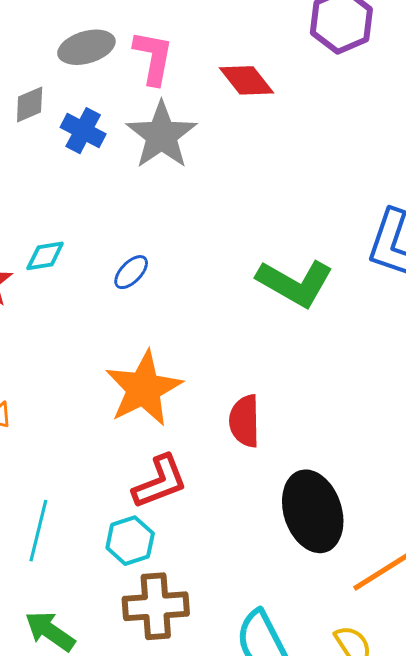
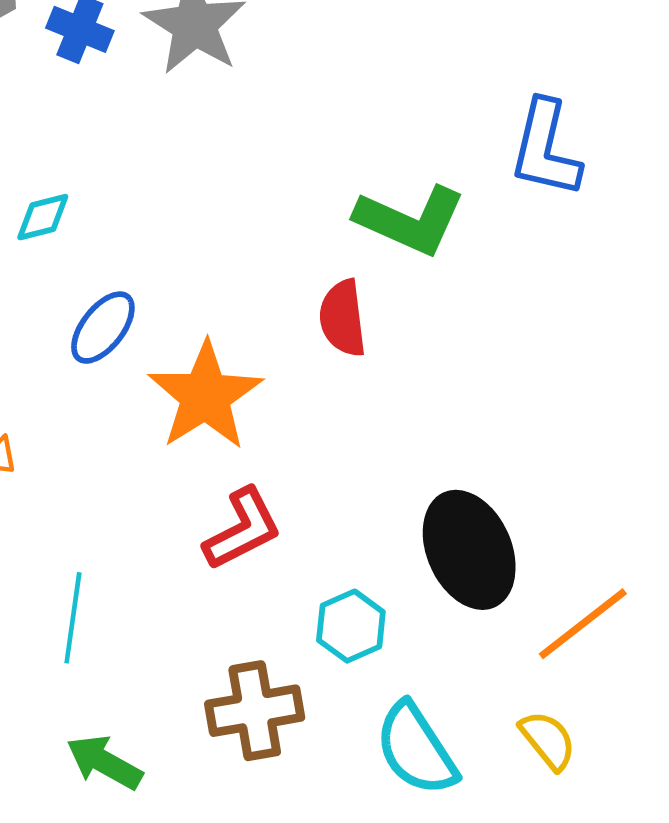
blue ellipse: (131, 272) -> (103, 328), moved, size x1.4
red semicircle: (245, 421) -> (343, 318), moved
cyan hexagon: (130, 541) -> (351, 626), moved

